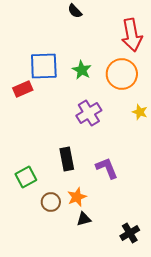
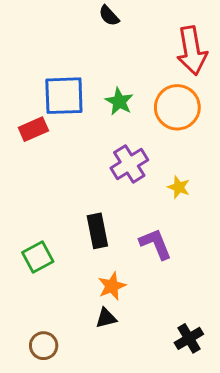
yellow star: (140, 112) -> (179, 187), moved
brown circle: (51, 202) -> (44, 346), moved
black triangle: (84, 219) -> (106, 318), moved

